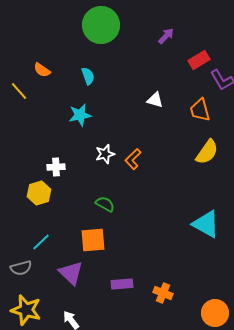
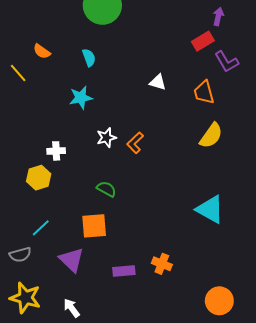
purple arrow: (166, 36) -> (218, 17), moved, turned -30
orange cross: (163, 293) -> (162, 264), moved

